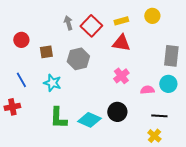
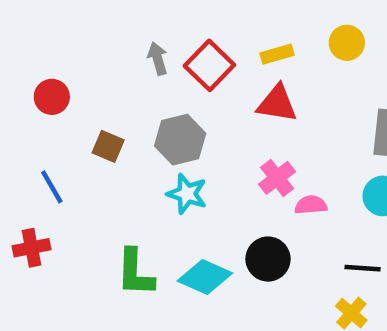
brown square: (46, 52) -> (108, 146), moved, turned 32
cyan star: (52, 83) -> (187, 194), moved
pink semicircle: (147, 90) -> (311, 205), moved

